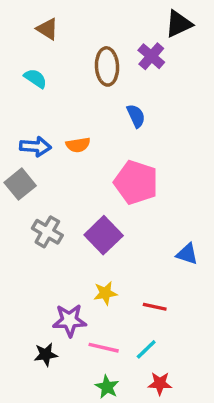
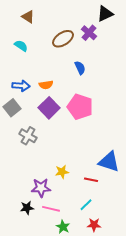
brown ellipse: (107, 66) -> (63, 39), turned 60
purple square: (104, 235) -> (49, 108), moved
blue triangle: (187, 254) -> (109, 162), moved, size x1.6
pink line: (104, 348) -> (51, 209), moved

